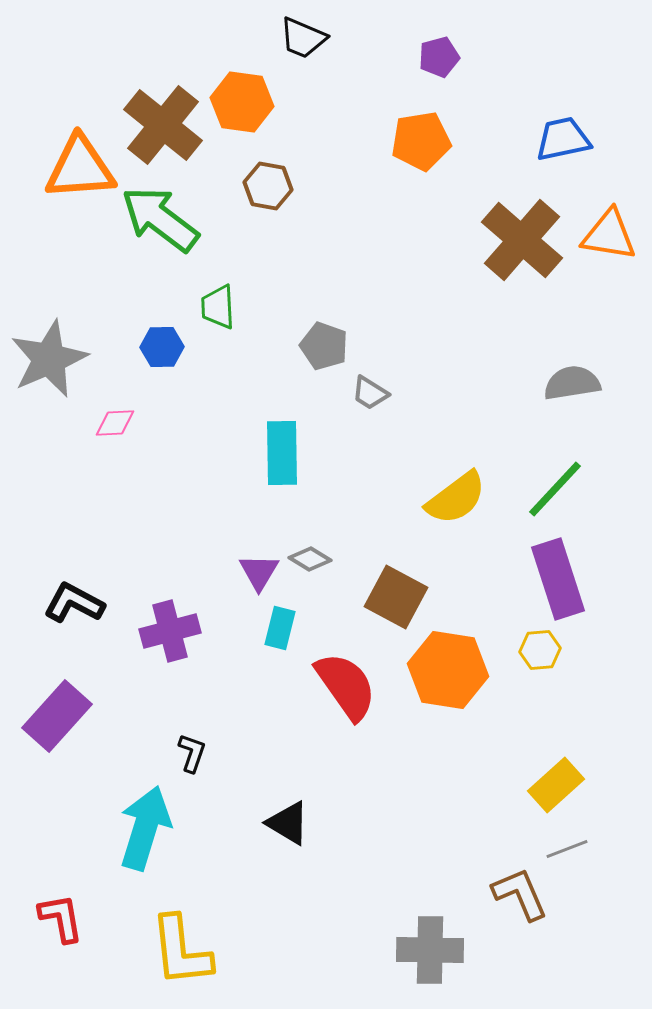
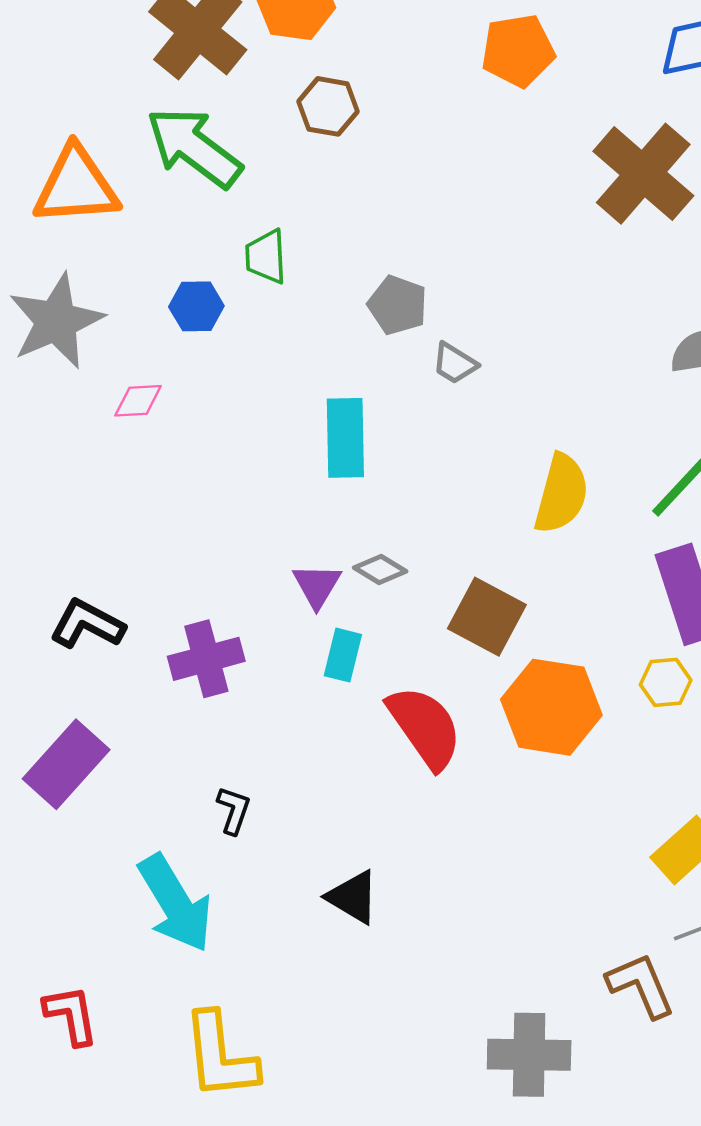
orange triangle: (80, 168) -> (76, 186), moved
yellow semicircle: (456, 498) -> (561, 494), turned -38
cyan arrow: (145, 828) -> (175, 903), turned 132

